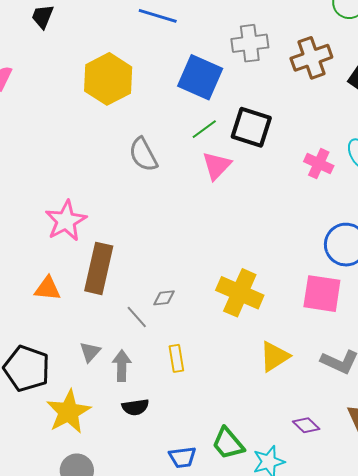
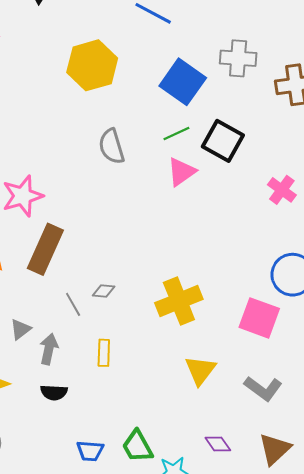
yellow cross: (240, 293) -> (179, 301), turned 33
yellow triangle: (274, 356) -> (200, 370), turned -32

